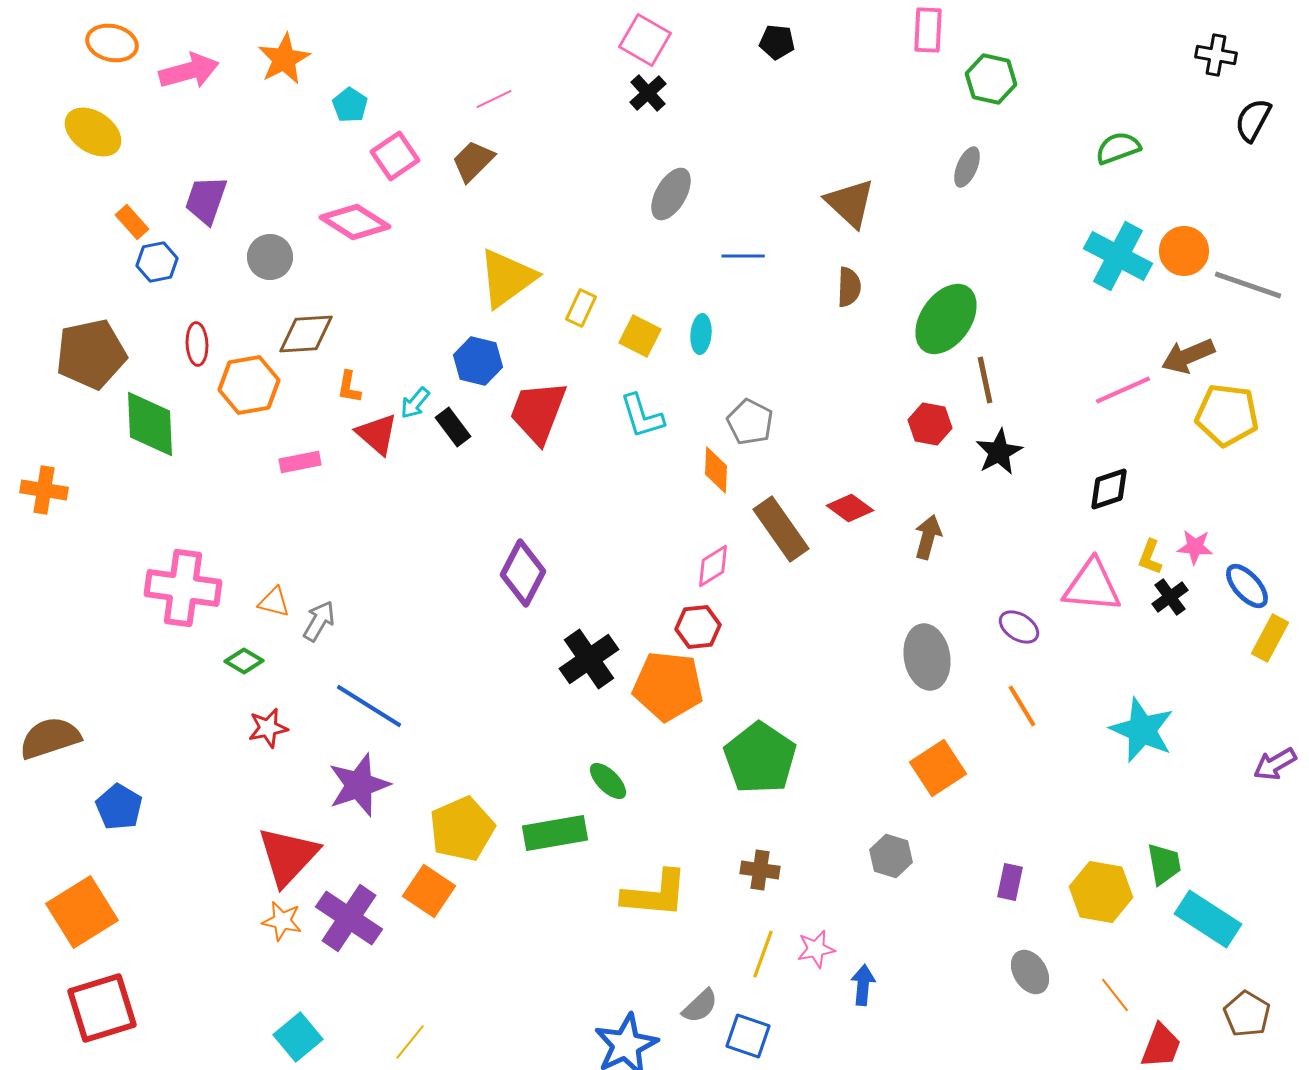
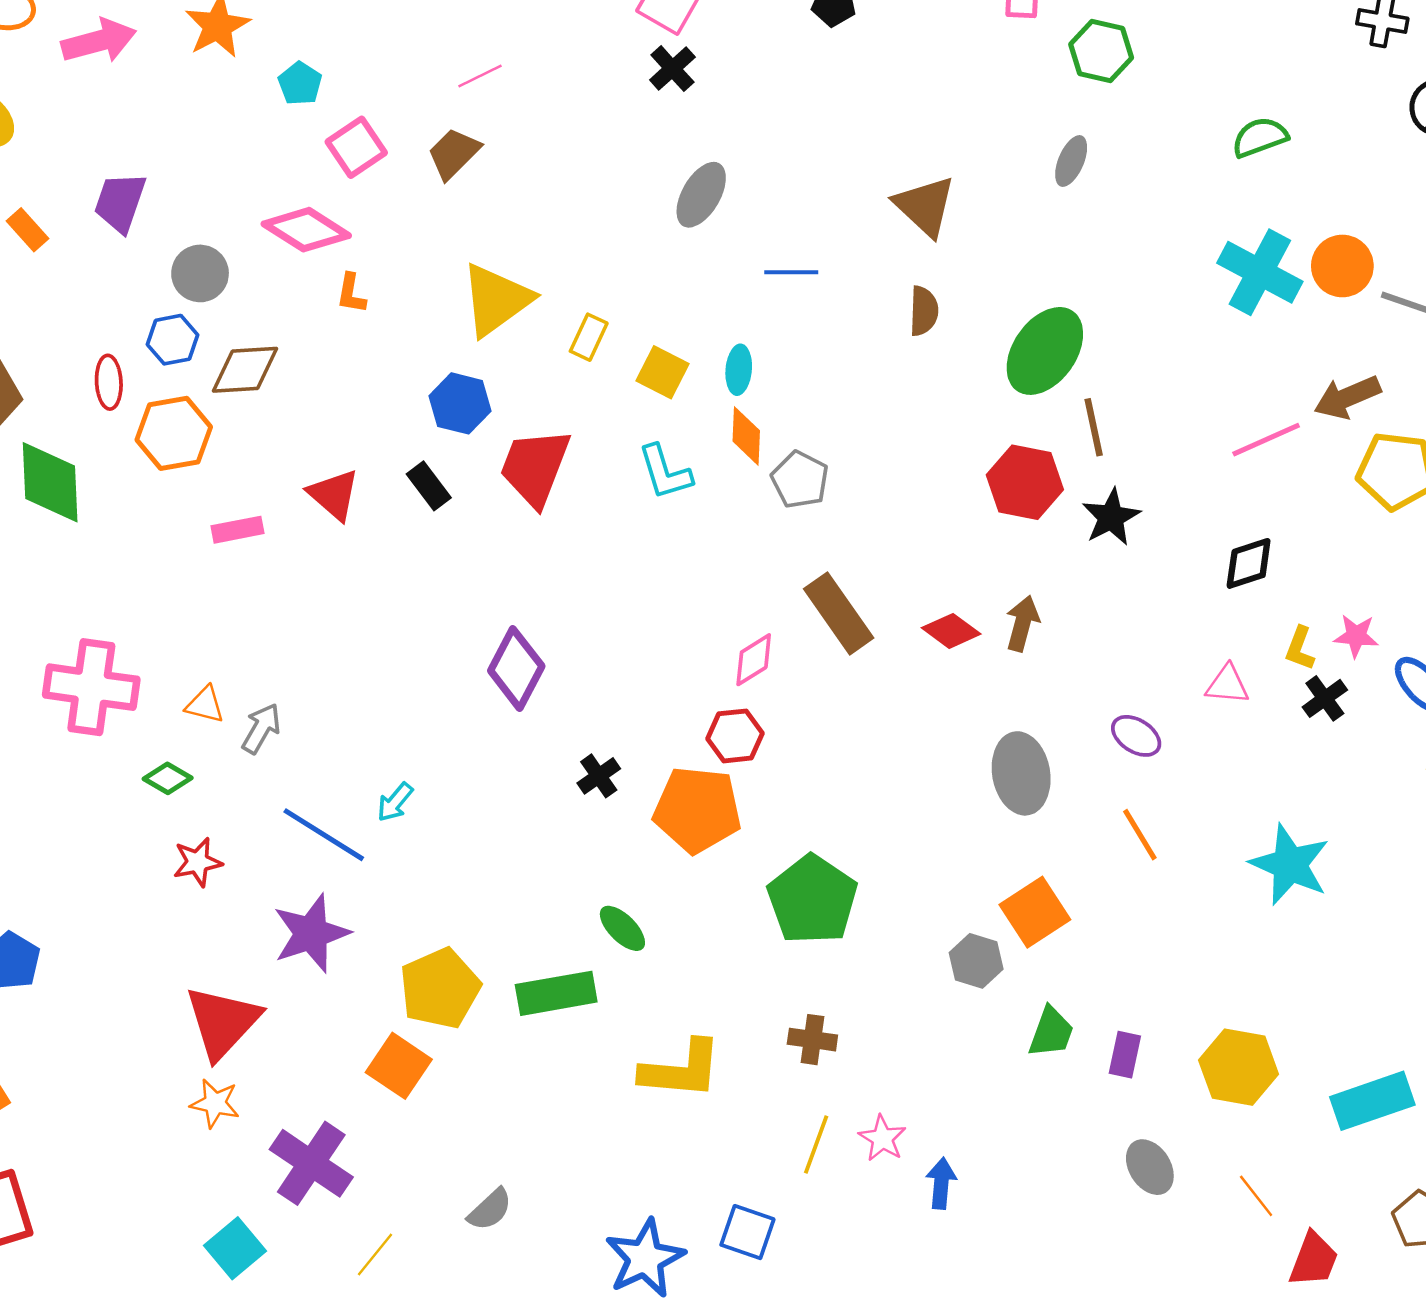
blue hexagon: (157, 262) -> (173, 340), moved
orange L-shape: (349, 387) -> (351, 293), moved
cyan arrow: (415, 403) -> (395, 802), moved
red hexagon: (930, 424) -> (1025, 482), size x1.4
orange diamond: (716, 470) -> (746, 436), moved
red diamond: (850, 508) -> (951, 631), moved
pink triangle: (1092, 586) -> (1227, 685), size x0.6
black cross: (589, 659) -> (599, 776), size x0.6
gray hexagon: (891, 856) -> (976, 961), moved
green trapezoid: (1164, 864) -> (1051, 1032), moved, turned 30
purple cross: (349, 918) -> (311, 1163), moved
cyan rectangle: (1208, 919) -> (1372, 1101), turned -52
pink star: (816, 949) -> (882, 1138), turned -30
gray semicircle: (700, 1006) -> (490, 1210), moved
blue square: (748, 1036) -> (747, 1232), moved

